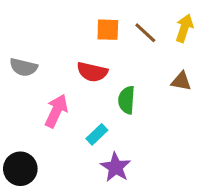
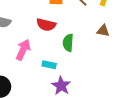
cyan rectangle: (97, 134) -> (49, 65), turned 56

